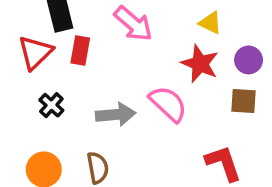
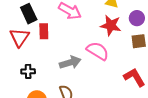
black cross: (51, 105) -> (28, 71), moved, turned -32

